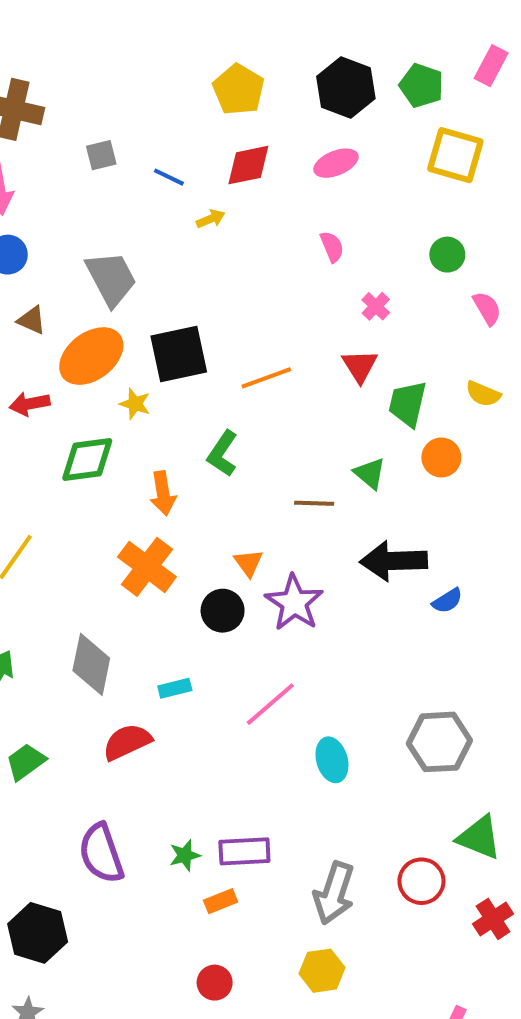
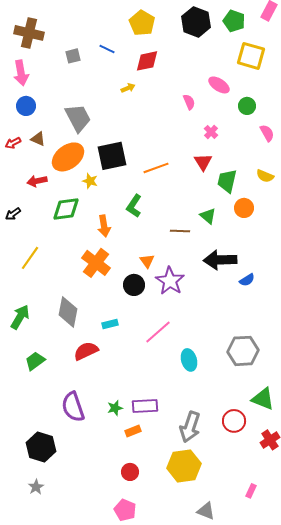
pink ellipse: (336, 163) -> (219, 85), moved, turned 55
blue line: (169, 177) -> (107, 49), moved
yellow hexagon: (322, 971) -> (184, 466), size x1.5

